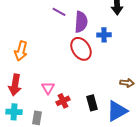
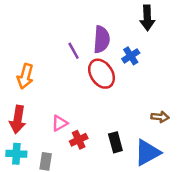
purple line: (59, 12) -> (74, 51), moved, turned 32
blue cross: (104, 35) -> (131, 56), turned -32
pink triangle: (48, 88) -> (60, 123), turned 32

